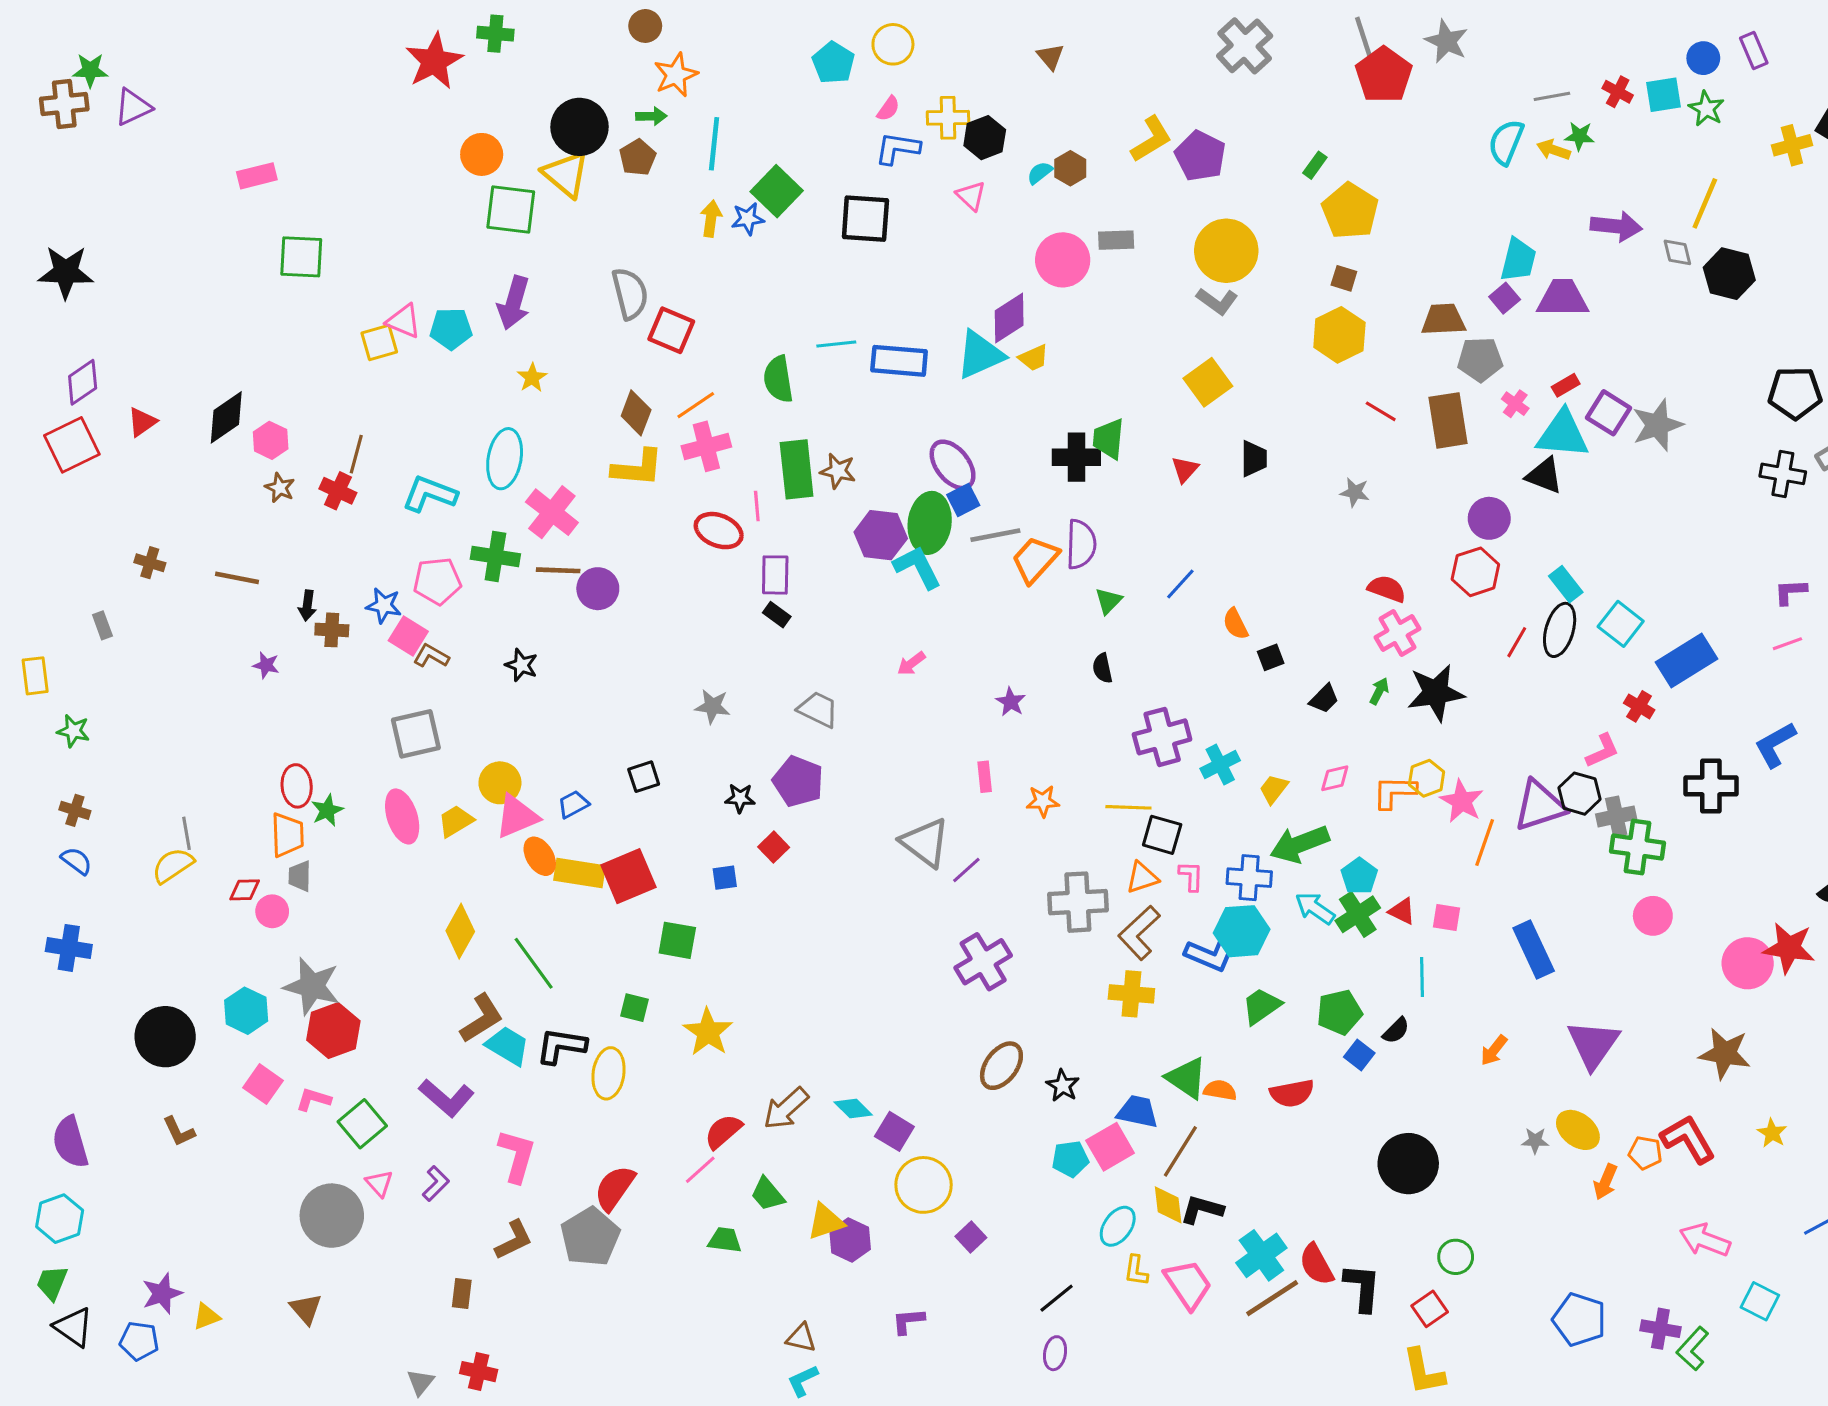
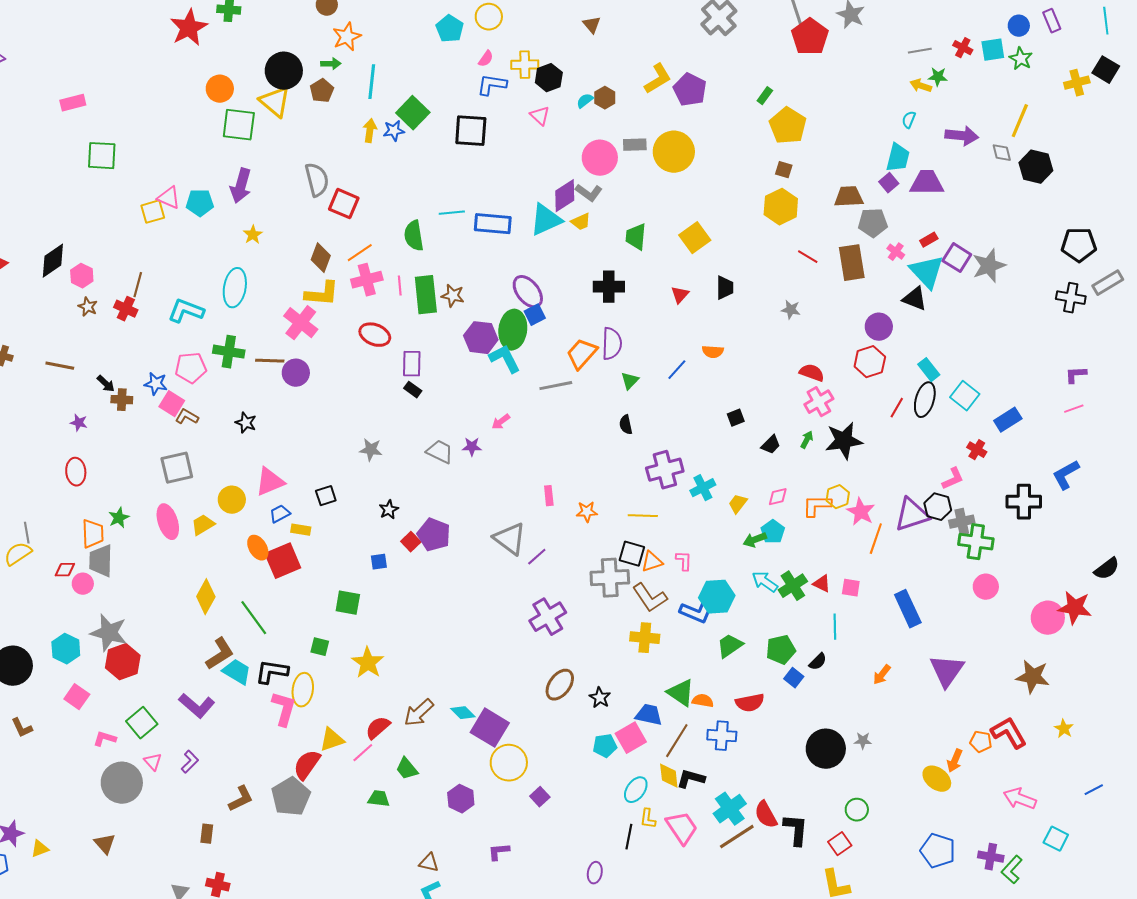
cyan semicircle: (1506, 142) -> (909, 120), moved, size x0.6
yellow circle: (1226, 251) -> (674, 152), moved
gray L-shape: (1217, 301) -> (589, 193), moved
cyan triangle: (1563, 434) -> (927, 272), turned 42
green trapezoid: (1109, 439) -> (636, 237), moved
pink line: (757, 506) -> (400, 286), moved
pink cross: (552, 512) -> (301, 323), moved
gray line: (995, 535) -> (556, 386), moved
black arrow: (307, 605) -> (106, 384), turned -54
orange semicircle: (1235, 624) -> (713, 352), moved, turned -60
blue rectangle: (1686, 661) -> (1008, 420), size x0.7
purple star: (1011, 702) -> (472, 447), moved, turned -30
purple pentagon: (798, 781) -> (434, 535), moved
red ellipse: (297, 786) -> (76, 472), moved
black star: (740, 798) -> (389, 510), turned -30
pink triangle: (517, 816) -> (270, 482), moved
black square: (1162, 835) -> (632, 554), moved
green arrow: (1300, 844) -> (755, 540), size x0.6
yellow rectangle: (579, 873) -> (301, 530), moved, size x0.6
gray trapezoid: (300, 876) -> (101, 561), size x1.6
red square: (628, 876) -> (283, 561), moved
cyan pentagon: (1359, 876) -> (773, 532), moved
blue cross: (1249, 878) -> (722, 736), moved
brown L-shape: (1139, 933) -> (650, 598), turned -81
pink L-shape: (313, 1099) -> (105, 739), moved
yellow ellipse: (1578, 1130) -> (937, 779), moved
purple square: (894, 1131) -> (490, 728), size x1.5
gray star: (1535, 1141) -> (863, 741), moved
pink L-shape: (517, 1156) -> (284, 709), moved
yellow triangle: (826, 1222) -> (332, 740), moved
black line: (1057, 1298) -> (629, 837), moved, turned -40

